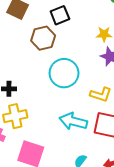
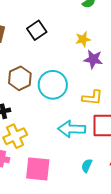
brown hexagon: (43, 38) -> (20, 78), moved

